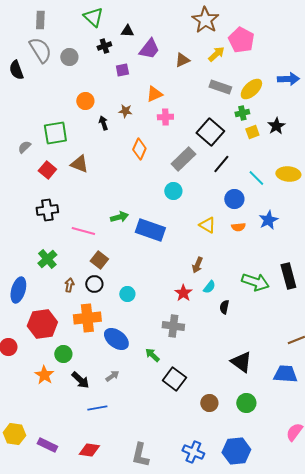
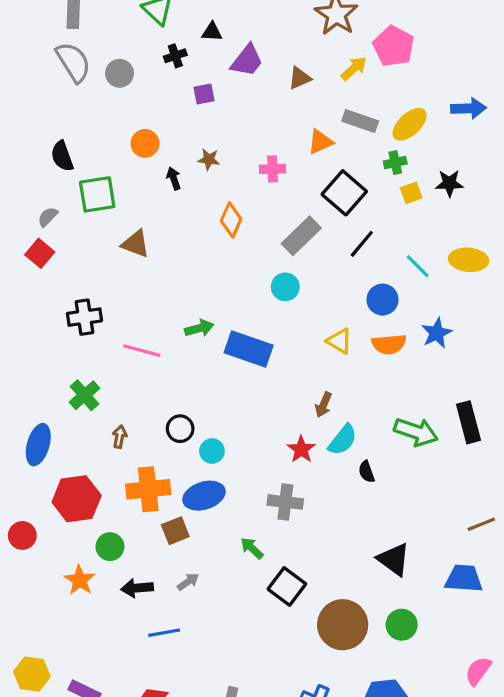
black semicircle: (16, 70) -> (62, 156), moved
orange triangle: (154, 94) -> (320, 142), moved
black star: (276, 126) -> (449, 183), turned 30
red square: (47, 170) -> (40, 253), moved
orange semicircle: (238, 227) -> (389, 344), size x1.5
brown square: (99, 260) -> (175, 531), moved, turned 30
black circle: (94, 284) -> (180, 429), moved
cyan semicircle: (209, 287) -> (343, 440), size x1.5
black semicircle: (224, 307) -> (367, 472), turned -32
blue ellipse: (116, 339) -> (204, 496), moved, turned -55
black arrow: (80, 380) -> (137, 588), turned 132
brown circle: (209, 403) -> (343, 625), size x1.8

